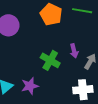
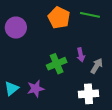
green cross: (50, 60) -> (57, 64), turned 36

